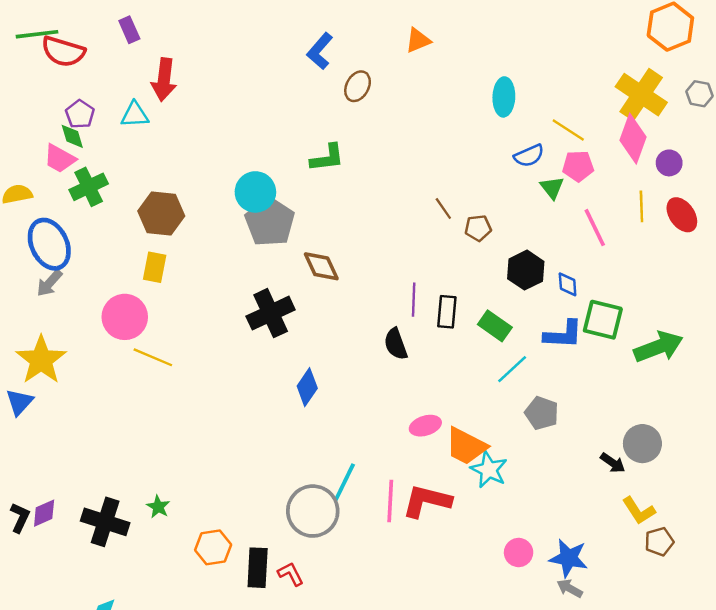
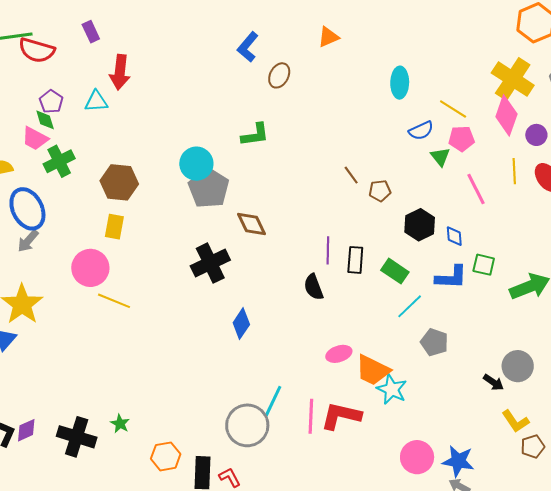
green square: (603, 320) -> (484, 265), size x0.7
pink circle: (519, 553) -> (417, 457), size x1.4

